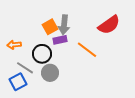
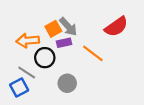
gray arrow: (64, 25) -> (68, 27), turned -48
orange arrow: (14, 45) -> (28, 41), moved, size x1.5
gray circle: (50, 73) -> (67, 83), moved

